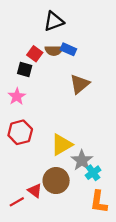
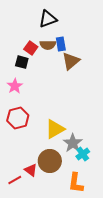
blue rectangle: (68, 49) -> (61, 44), turned 56
brown triangle: (80, 84) -> (71, 61), moved
orange L-shape: (99, 202) -> (76, 183), moved

